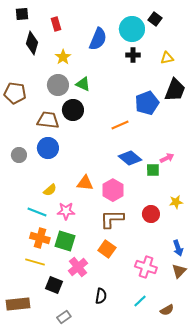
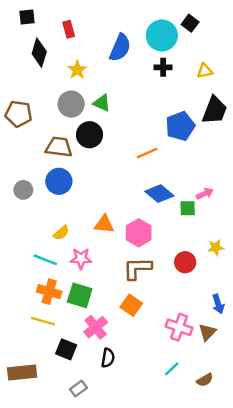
brown triangle: (179, 271) -> (207, 332), moved
black semicircle: (101, 296) -> (108, 358), moved

